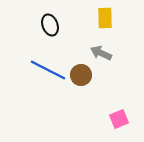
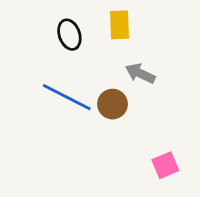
yellow rectangle: (105, 18) -> (119, 25), moved

